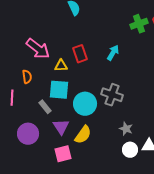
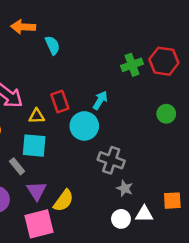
gray cross: (112, 95) -> (111, 160), moved
cyan circle: (85, 104) -> (84, 126), moved
gray star: (126, 129) -> (125, 188), moved
pink square: (63, 154) -> (39, 224), size x1.4

